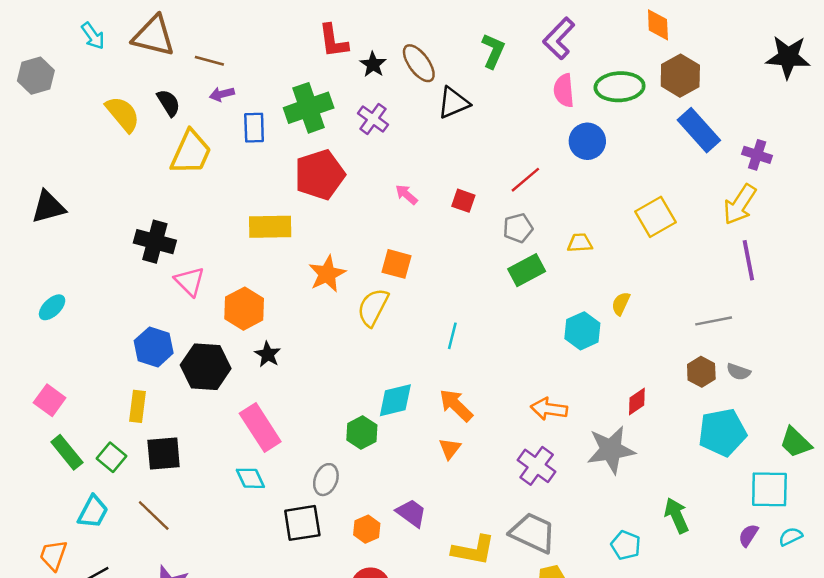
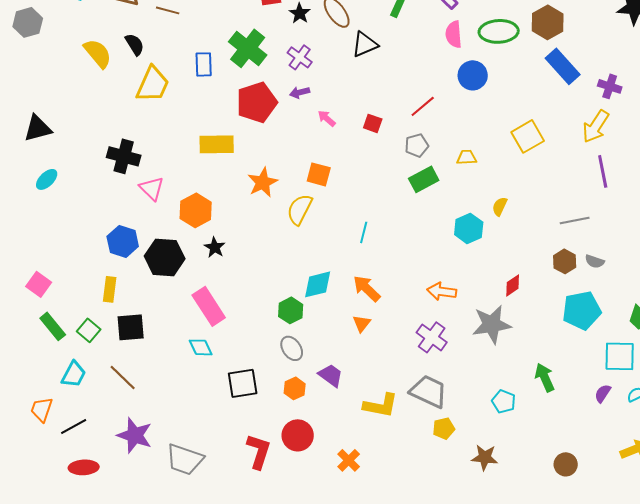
purple arrow: (222, 94) -> (300, 92), moved
green cross: (309, 108) -> (248, 48), turned -33
cyan ellipse: (52, 307) -> (47, 179), moved
gray ellipse: (326, 480) -> (292, 348), moved, turned -55

